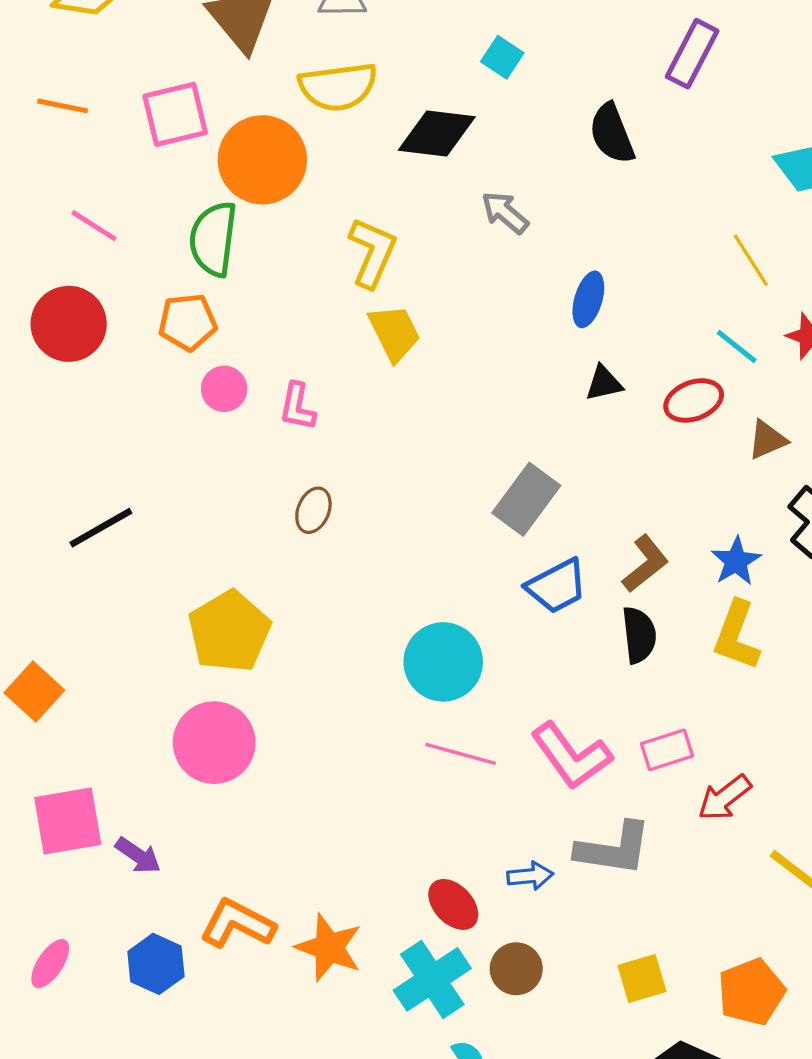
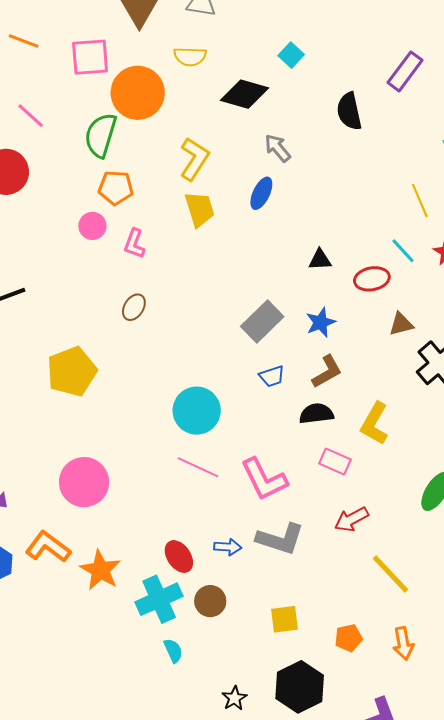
yellow semicircle: (338, 87) -> (190, 56), size x0.7
blue ellipse: (588, 299) -> (261, 193), moved
orange pentagon: (188, 322) -> (116, 188), moved
brown triangle: (767, 440) -> (401, 324), moved
blue star: (736, 561) -> (321, 322), moved
blue trapezoid: (557, 586) -> (272, 376), size x0.7
black semicircle: (639, 635) -> (316, 414), turned -100
pink circle: (214, 743) -> (84, 482), moved
pink rectangle: (667, 750) -> (335, 462), moved, turned 32
orange pentagon: (751, 992) -> (349, 638), size x0.7

